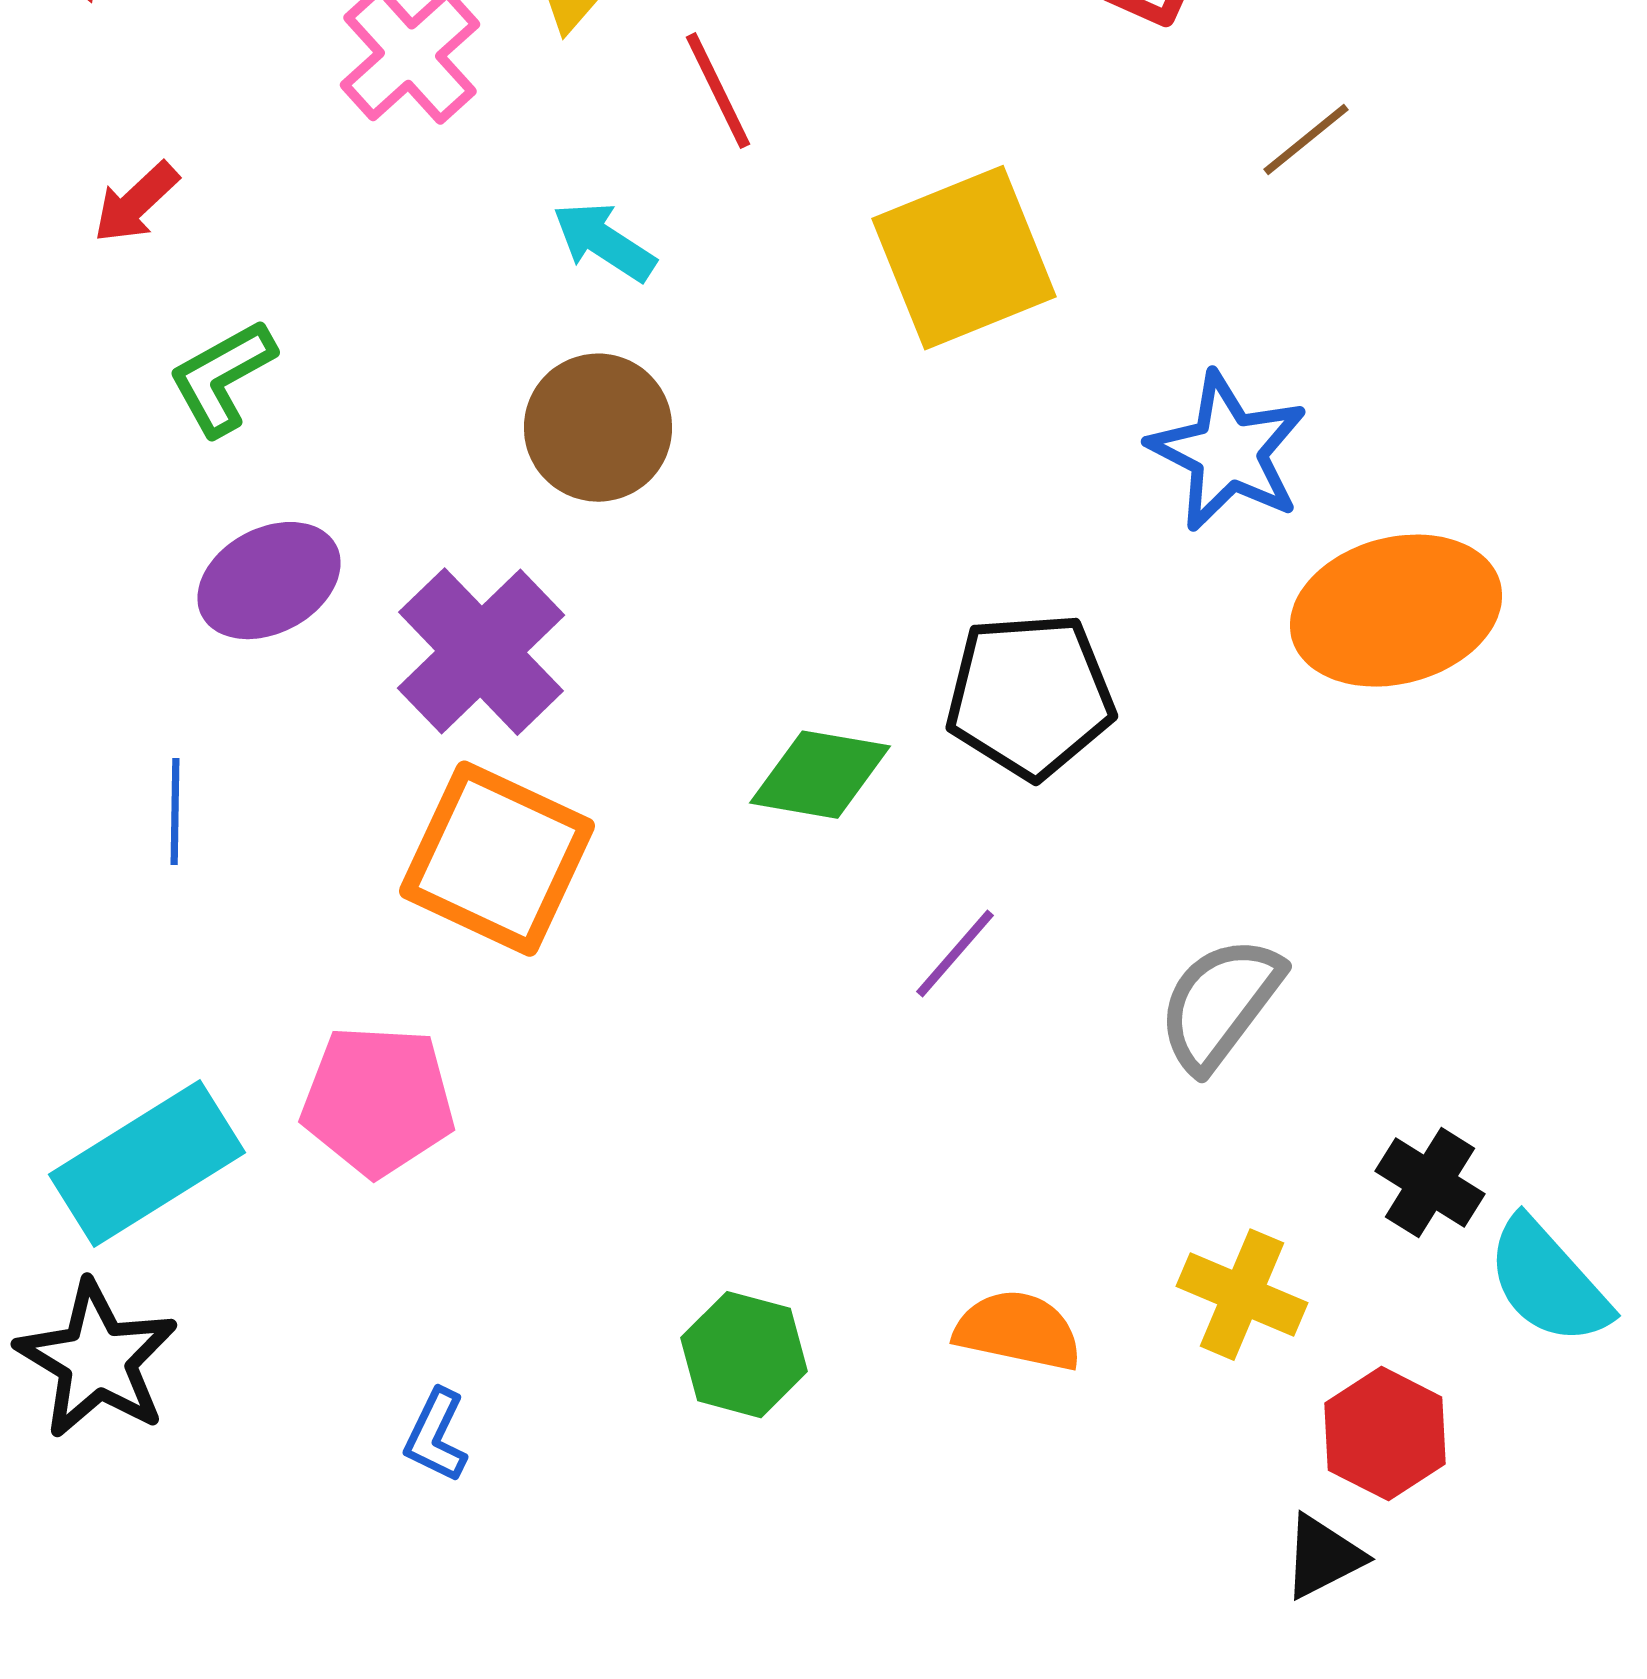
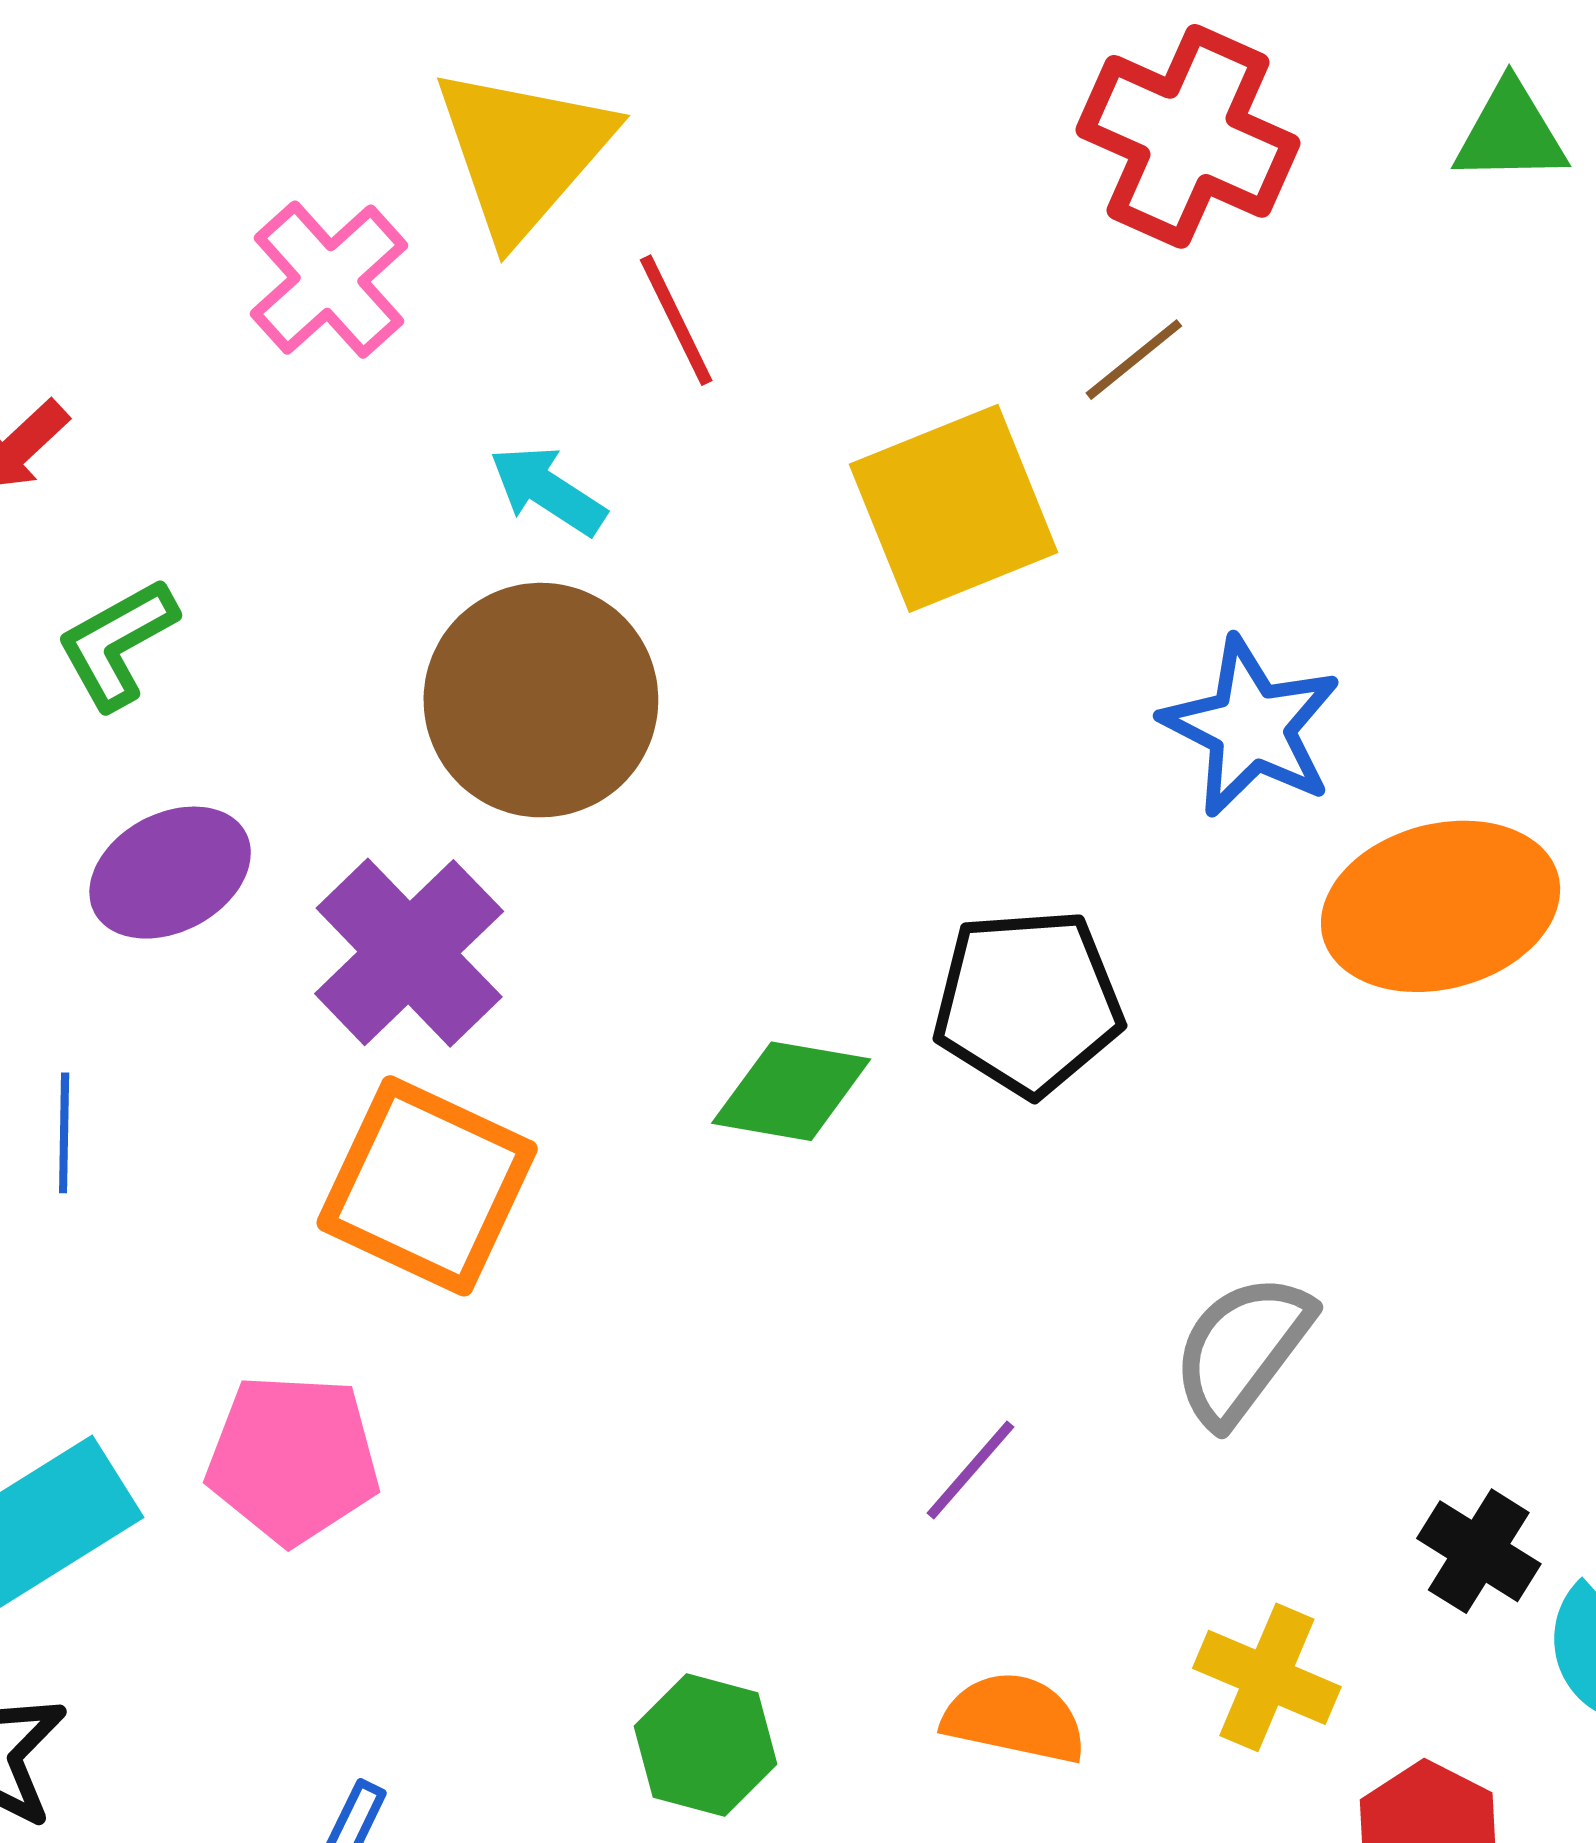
brown line: (1306, 140) -> (1134, 360), moved
brown circle: (598, 428) -> (541, 700), size x1.4
purple line: (955, 954) -> (970, 1470), moved

